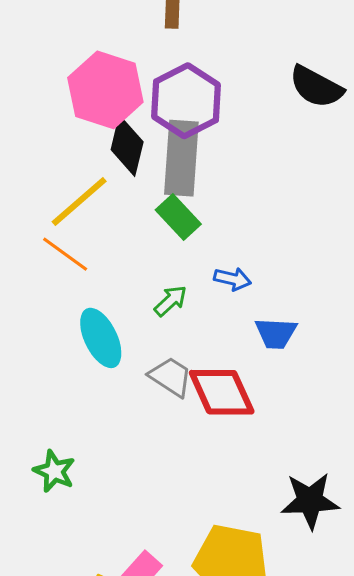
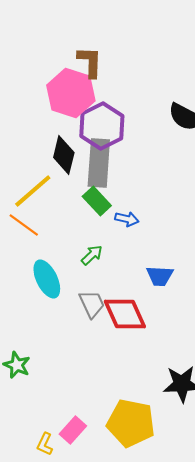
pink hexagon: (105, 90) -> (71, 93), moved
blue arrow: (233, 279) -> (127, 219), moved
gray trapezoid: (171, 377) -> (92, 304), turned 32

